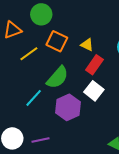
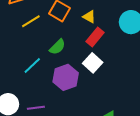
green semicircle: (57, 77) -> (57, 47), size x0.7

